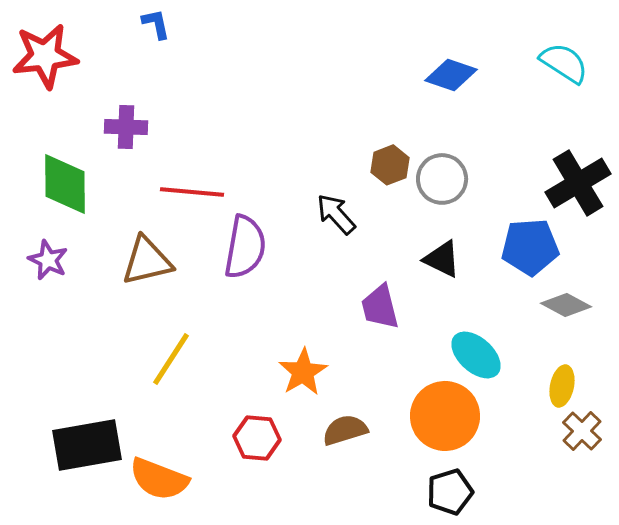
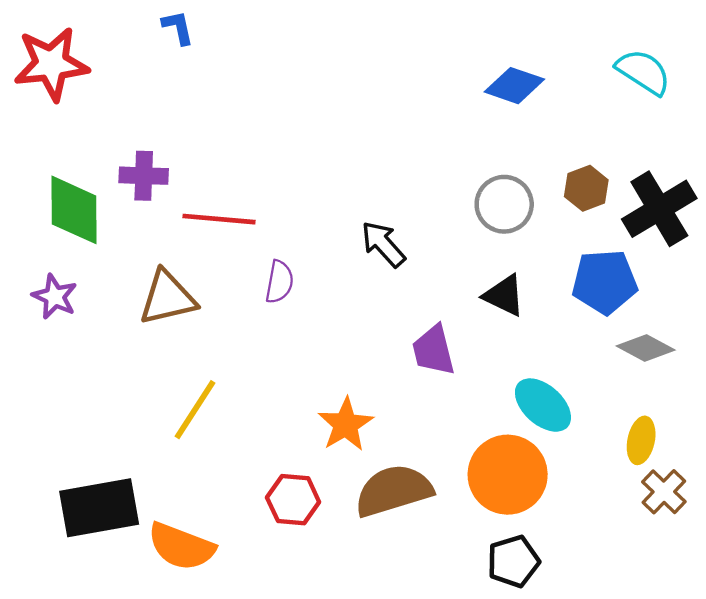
purple cross: (126, 127) -> (144, 176), moved
brown hexagon: (390, 165) -> (586, 188), moved
purple semicircle: (245, 247) -> (279, 282), size x0.6
brown semicircle: (345, 430) -> (394, 491), size x1.5

